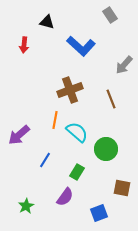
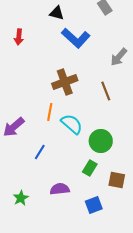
black triangle: (47, 22) -> (57, 13), moved
green rectangle: (77, 172) -> (90, 168), moved
purple semicircle: (65, 197) -> (60, 189), turned -132

